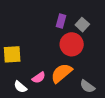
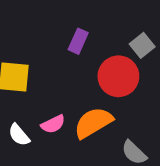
purple rectangle: (61, 21) -> (78, 41), moved

